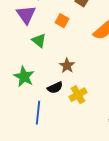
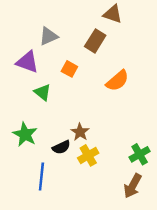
purple triangle: (26, 15) -> (27, 62), turned -35
brown star: (67, 66) -> (80, 132), moved

